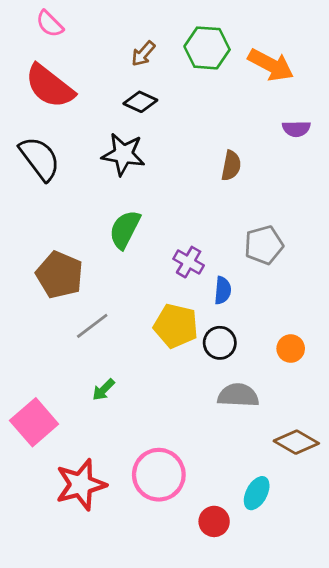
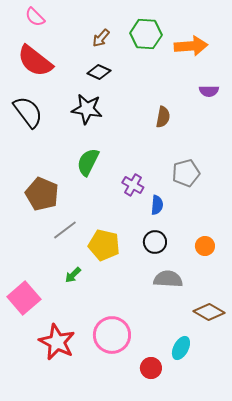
orange arrow: (271, 65) -> (191, 46), turned -32
yellow pentagon: (176, 326) -> (104, 245), moved
red star: (81, 485) -> (57, 342), turned -30

